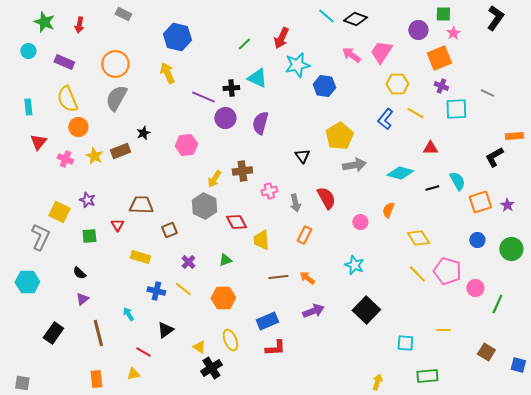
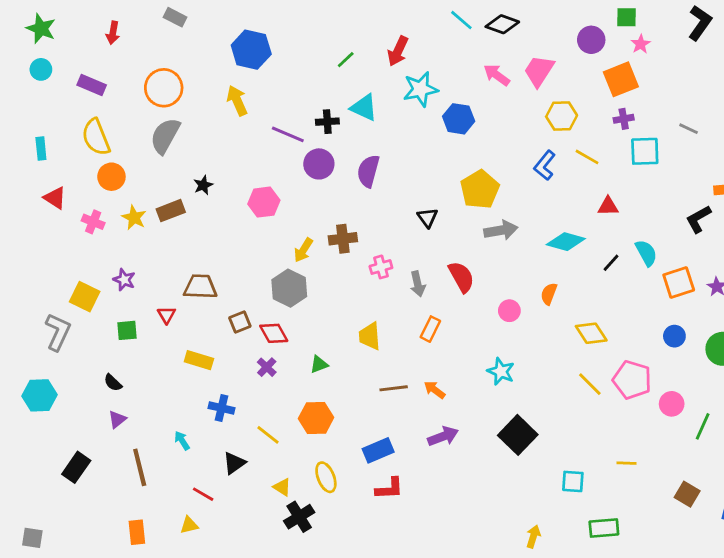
green star: (44, 22) -> (41, 29), moved
purple cross: (441, 86) -> (624, 119), turned -32
red triangle: (38, 142) -> (55, 198), turned -36
black line: (432, 188) -> (611, 263), turned -32
red diamond: (236, 222) -> (274, 333), moved
yellow line: (183, 289) -> (268, 435), moved

